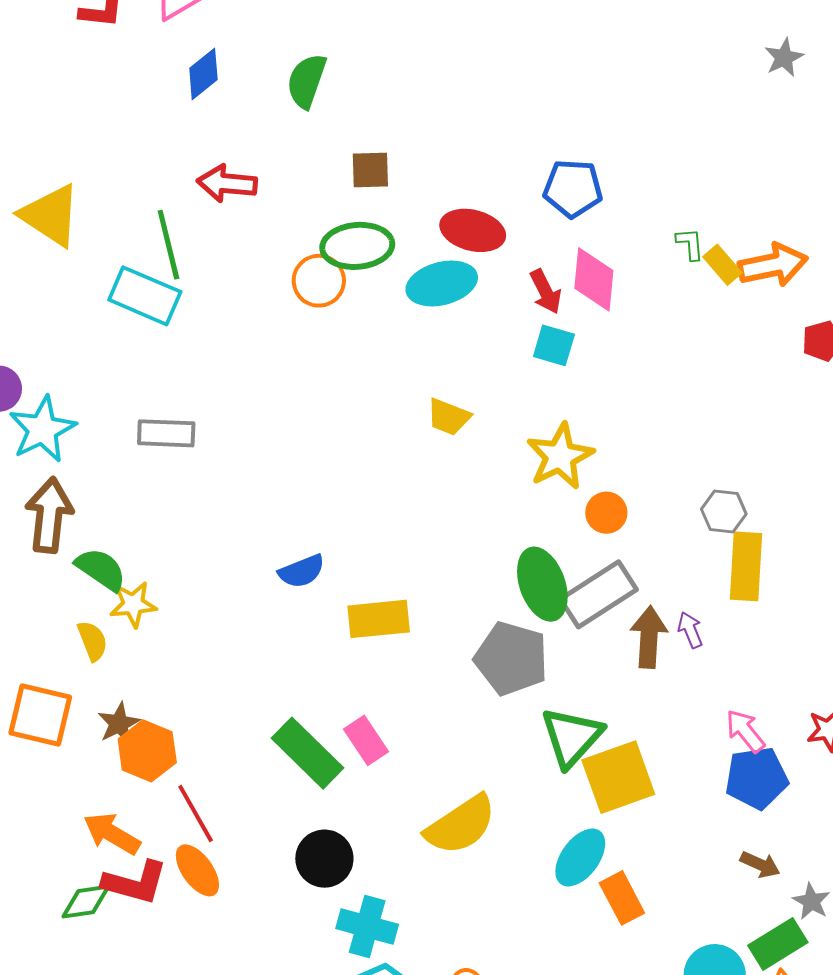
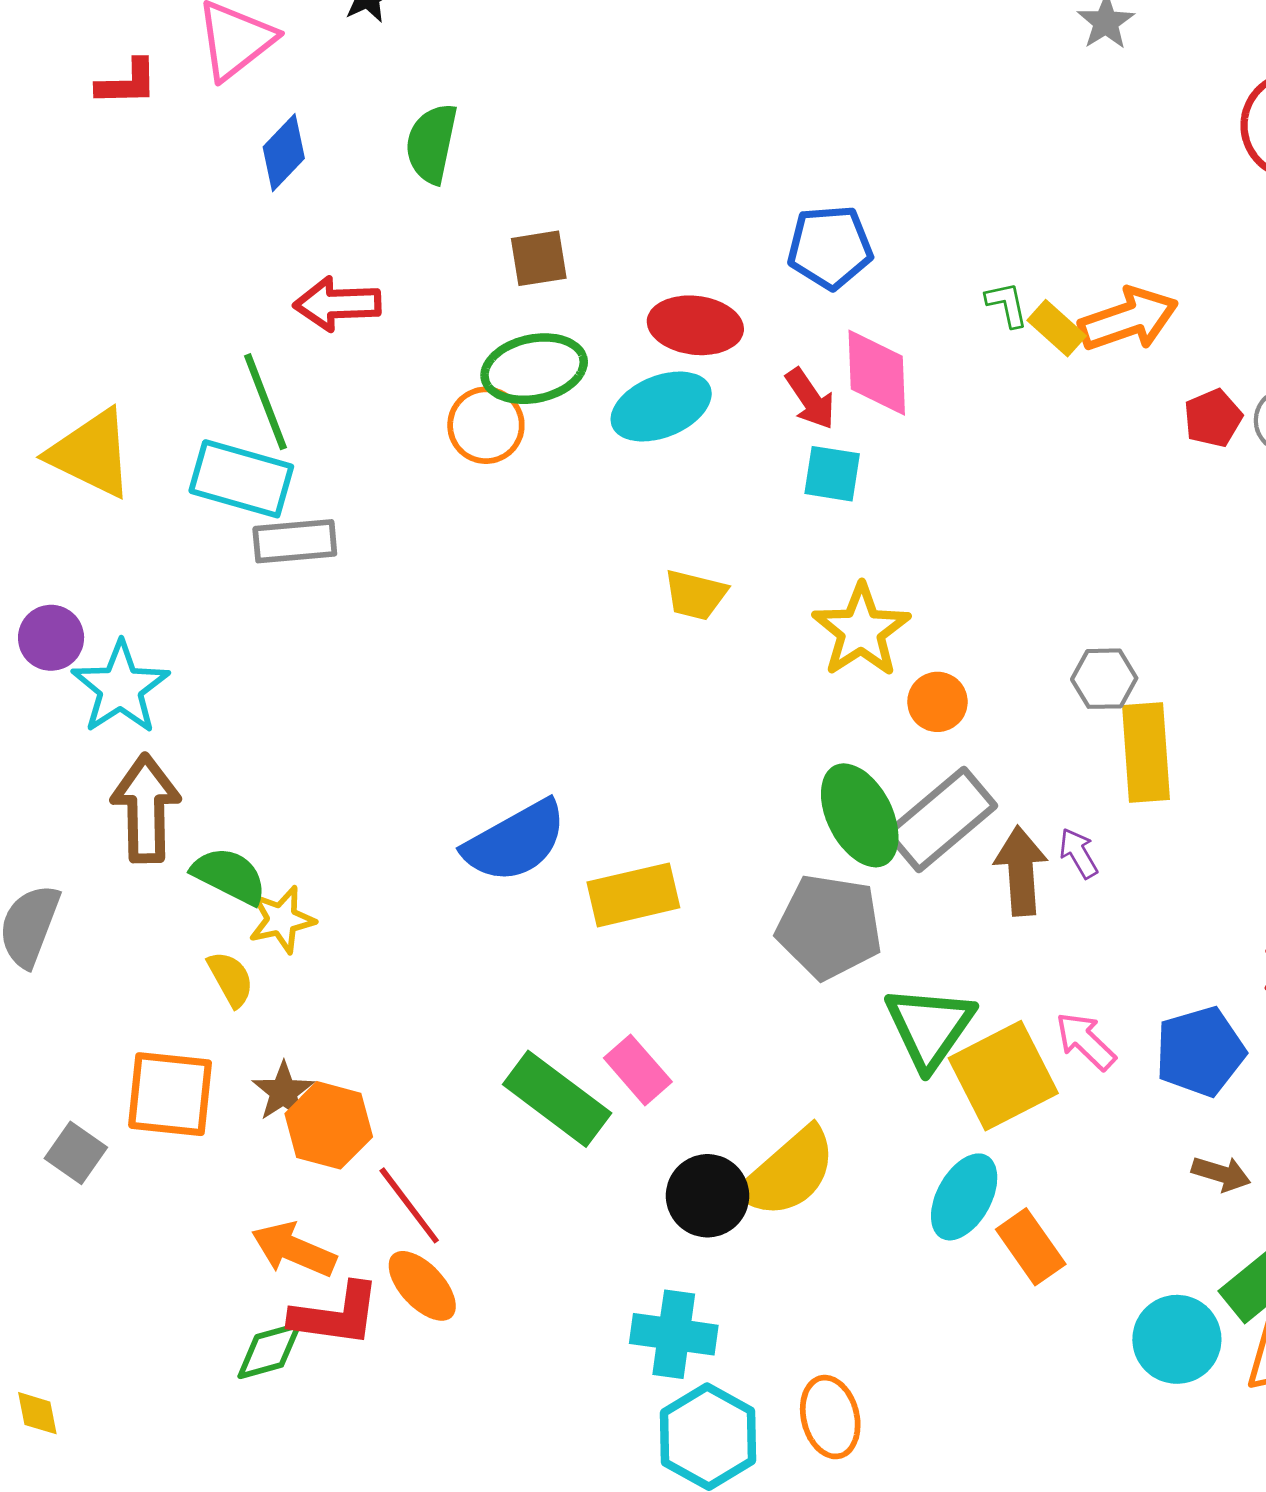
yellow triangle: (50, 215) -> (91, 453), moved
gray rectangle: (166, 433) -> (295, 541), moved
blue semicircle: (302, 571) -> (515, 841), size x1.6
pink arrow: (745, 731) -> (1086, 1041), moved
black circle: (324, 859) -> (707, 1196), moved

